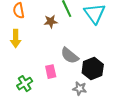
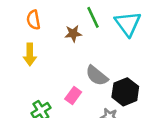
pink rectangle: (51, 72) -> (73, 96), turned 48

